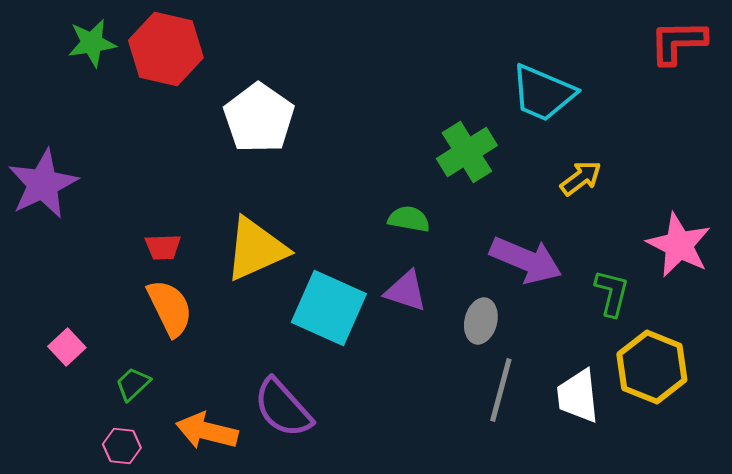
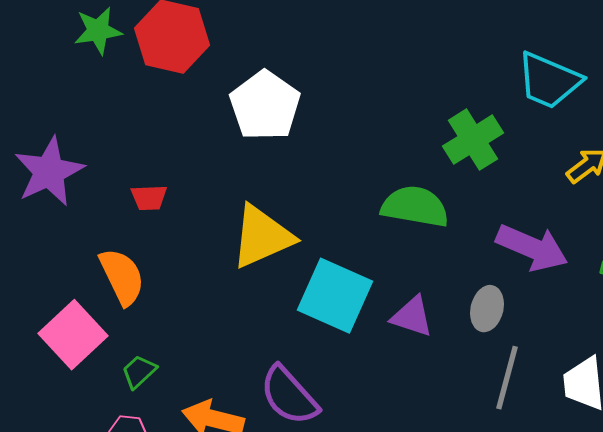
green semicircle: (409, 219) -> (415, 207), size x1.6
red trapezoid: (163, 247) -> (149, 198), moved
purple triangle: (406, 291) -> (412, 317), moved
orange semicircle: (170, 308) -> (122, 277), moved
pink square: (67, 347) -> (73, 335), size x1.8

